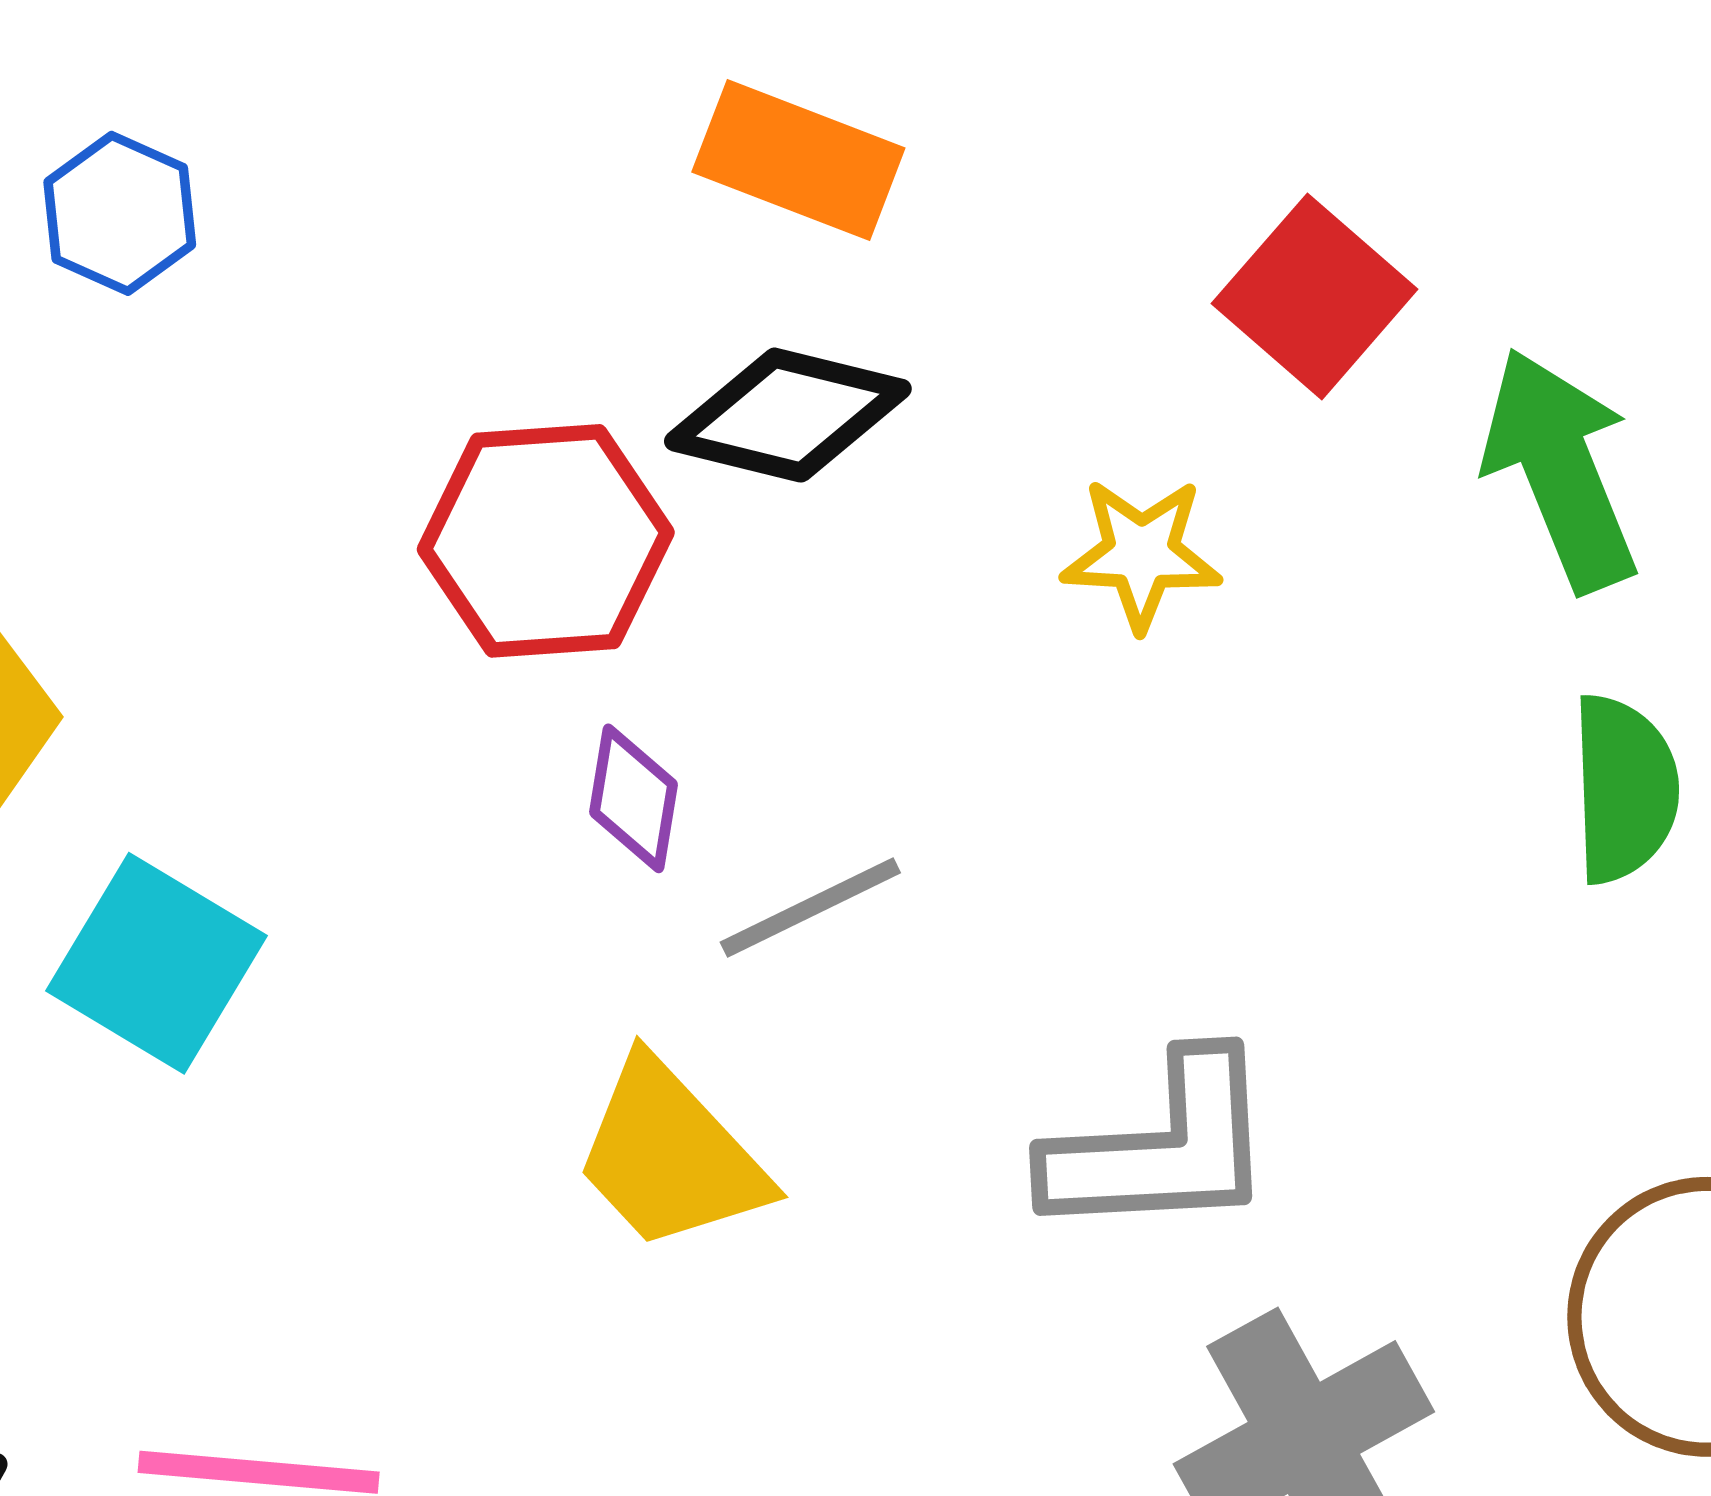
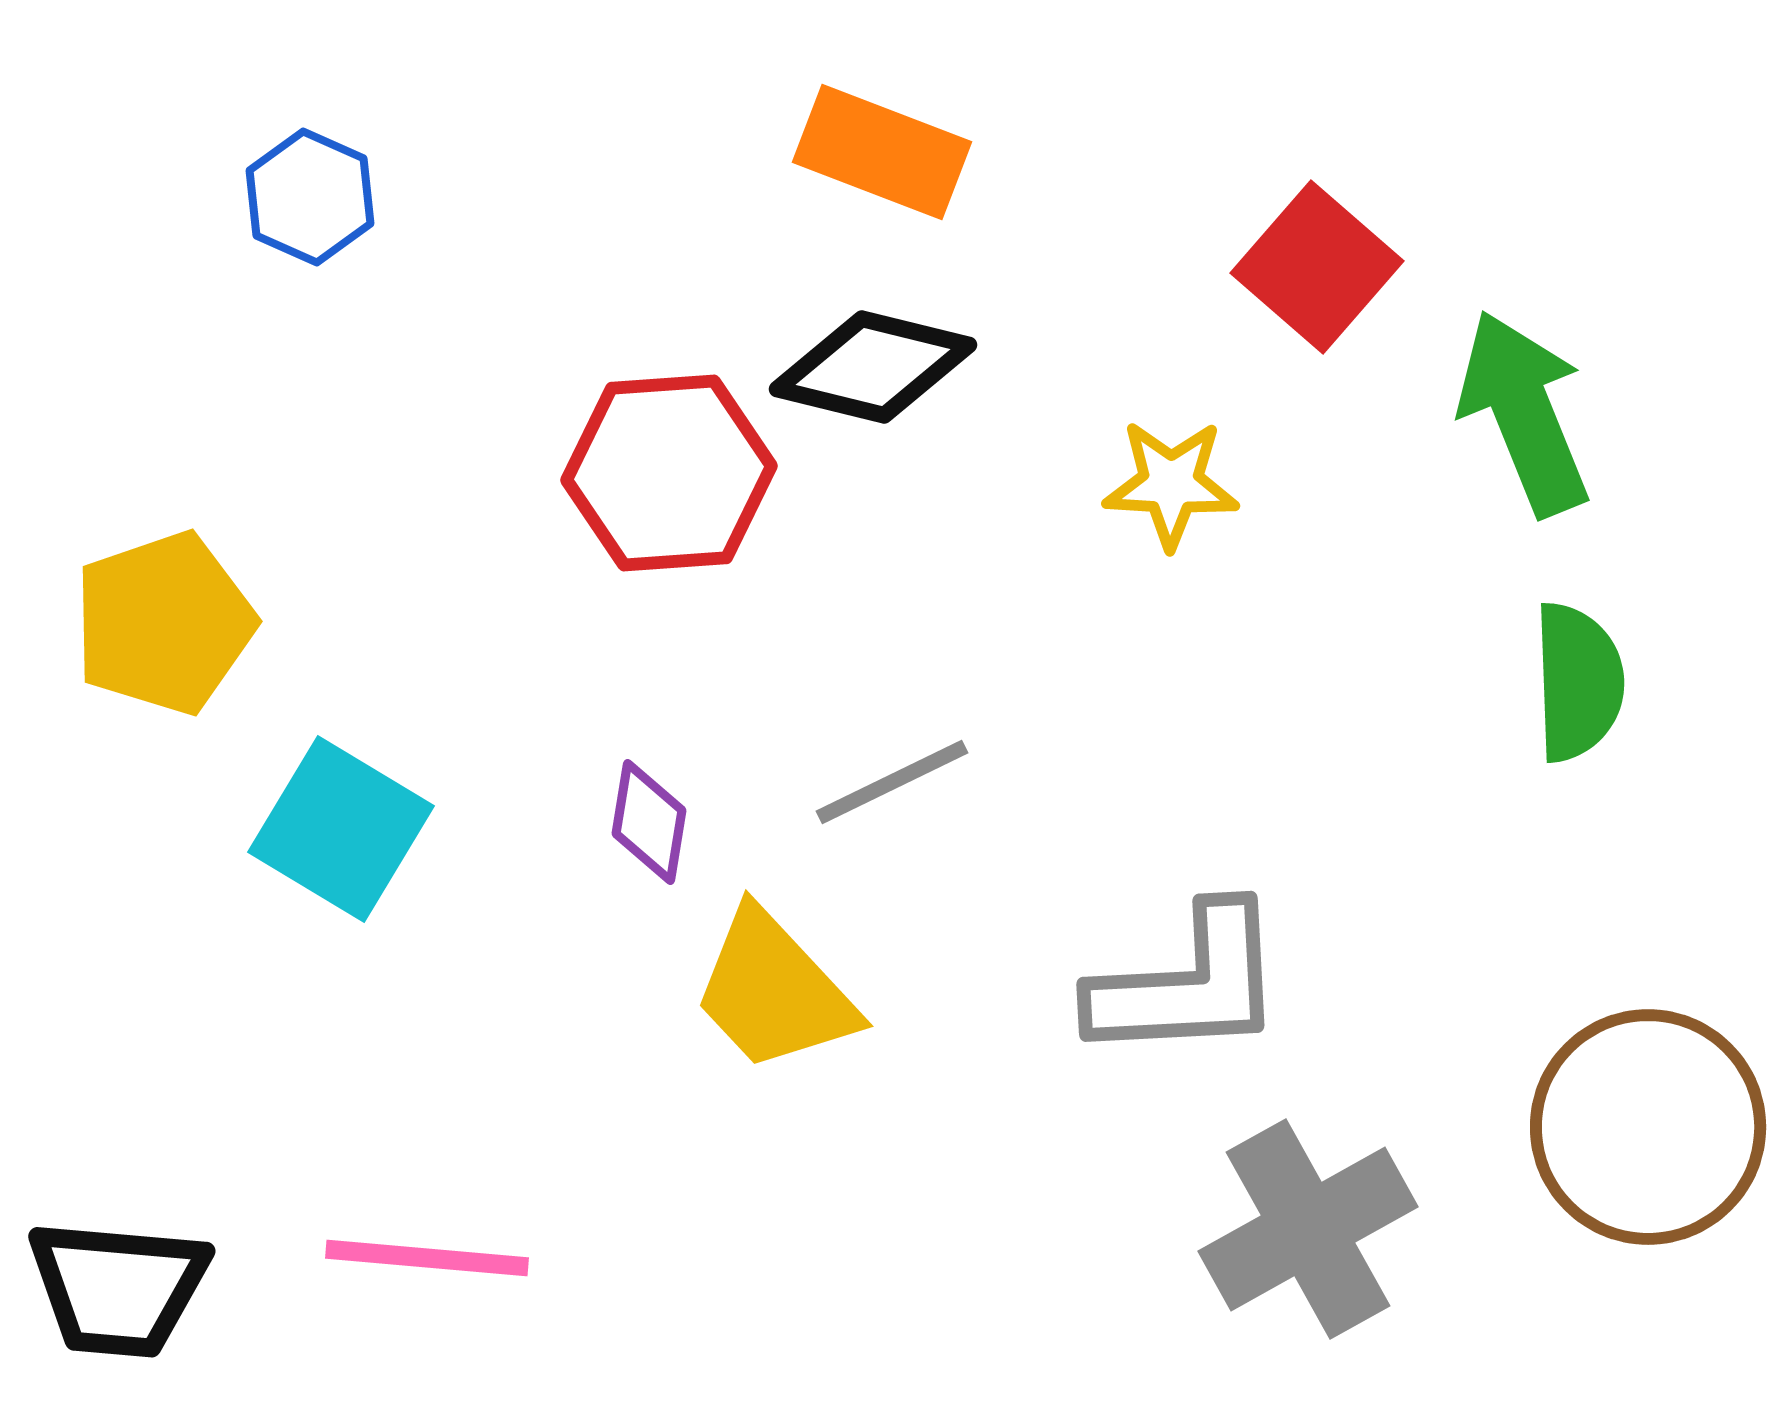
purple diamond: (634, 798) -> (649, 822), moved

